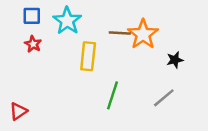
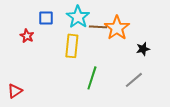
blue square: (32, 16) -> (46, 18), moved
cyan star: (67, 21) -> (78, 17), moved

